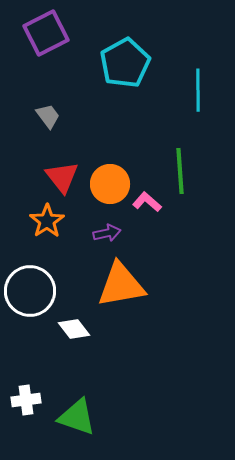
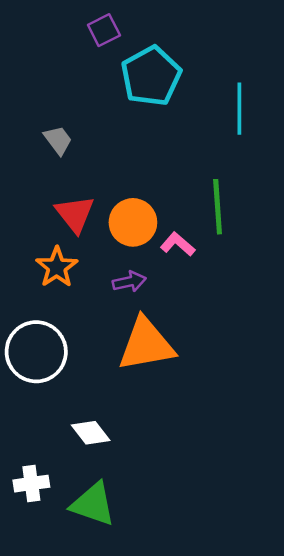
purple square: (46, 33) -> (104, 30), moved, size x0.6
white diamond: (74, 329) -> (91, 433), moved

